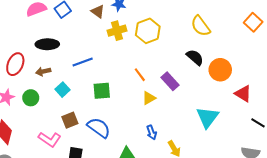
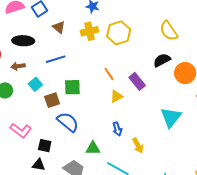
brown triangle: (98, 11) -> (59, 27), moved
black semicircle: (195, 57) -> (162, 60), turned -72
brown square: (70, 120) -> (52, 100), moved

